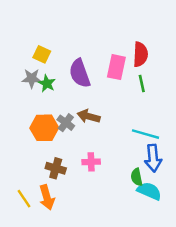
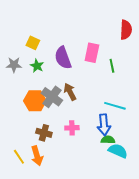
red semicircle: (140, 54) -> (126, 30), moved
gray star: (32, 78) -> (14, 65), moved
brown arrow: (89, 116) -> (70, 92), turned 48
gray cross: (66, 123) -> (52, 97), size x1.5
blue arrow: (153, 158) -> (104, 125), moved
green semicircle: (137, 177) -> (108, 140), turned 104

